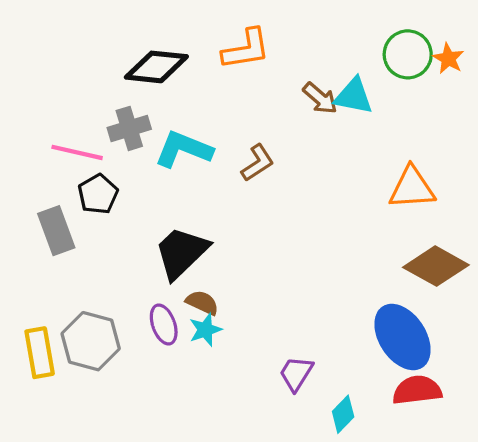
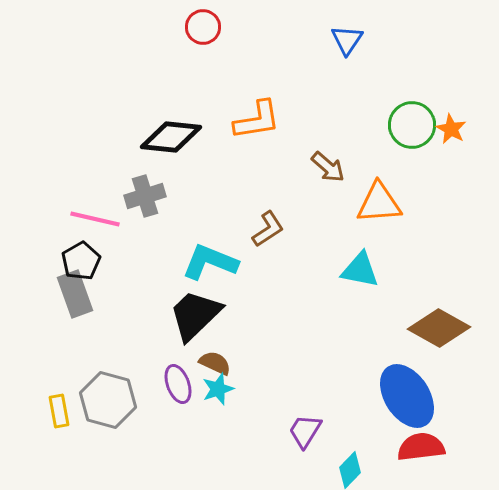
cyan triangle: (353, 96) -> (360, 270), moved
cyan L-shape: (183, 149) -> (210, 262), moved
orange triangle: (412, 188) -> (379, 203), moved
black pentagon: (98, 194) -> (81, 261), moved
yellow rectangle: (40, 353) -> (59, 411), size x0.7

